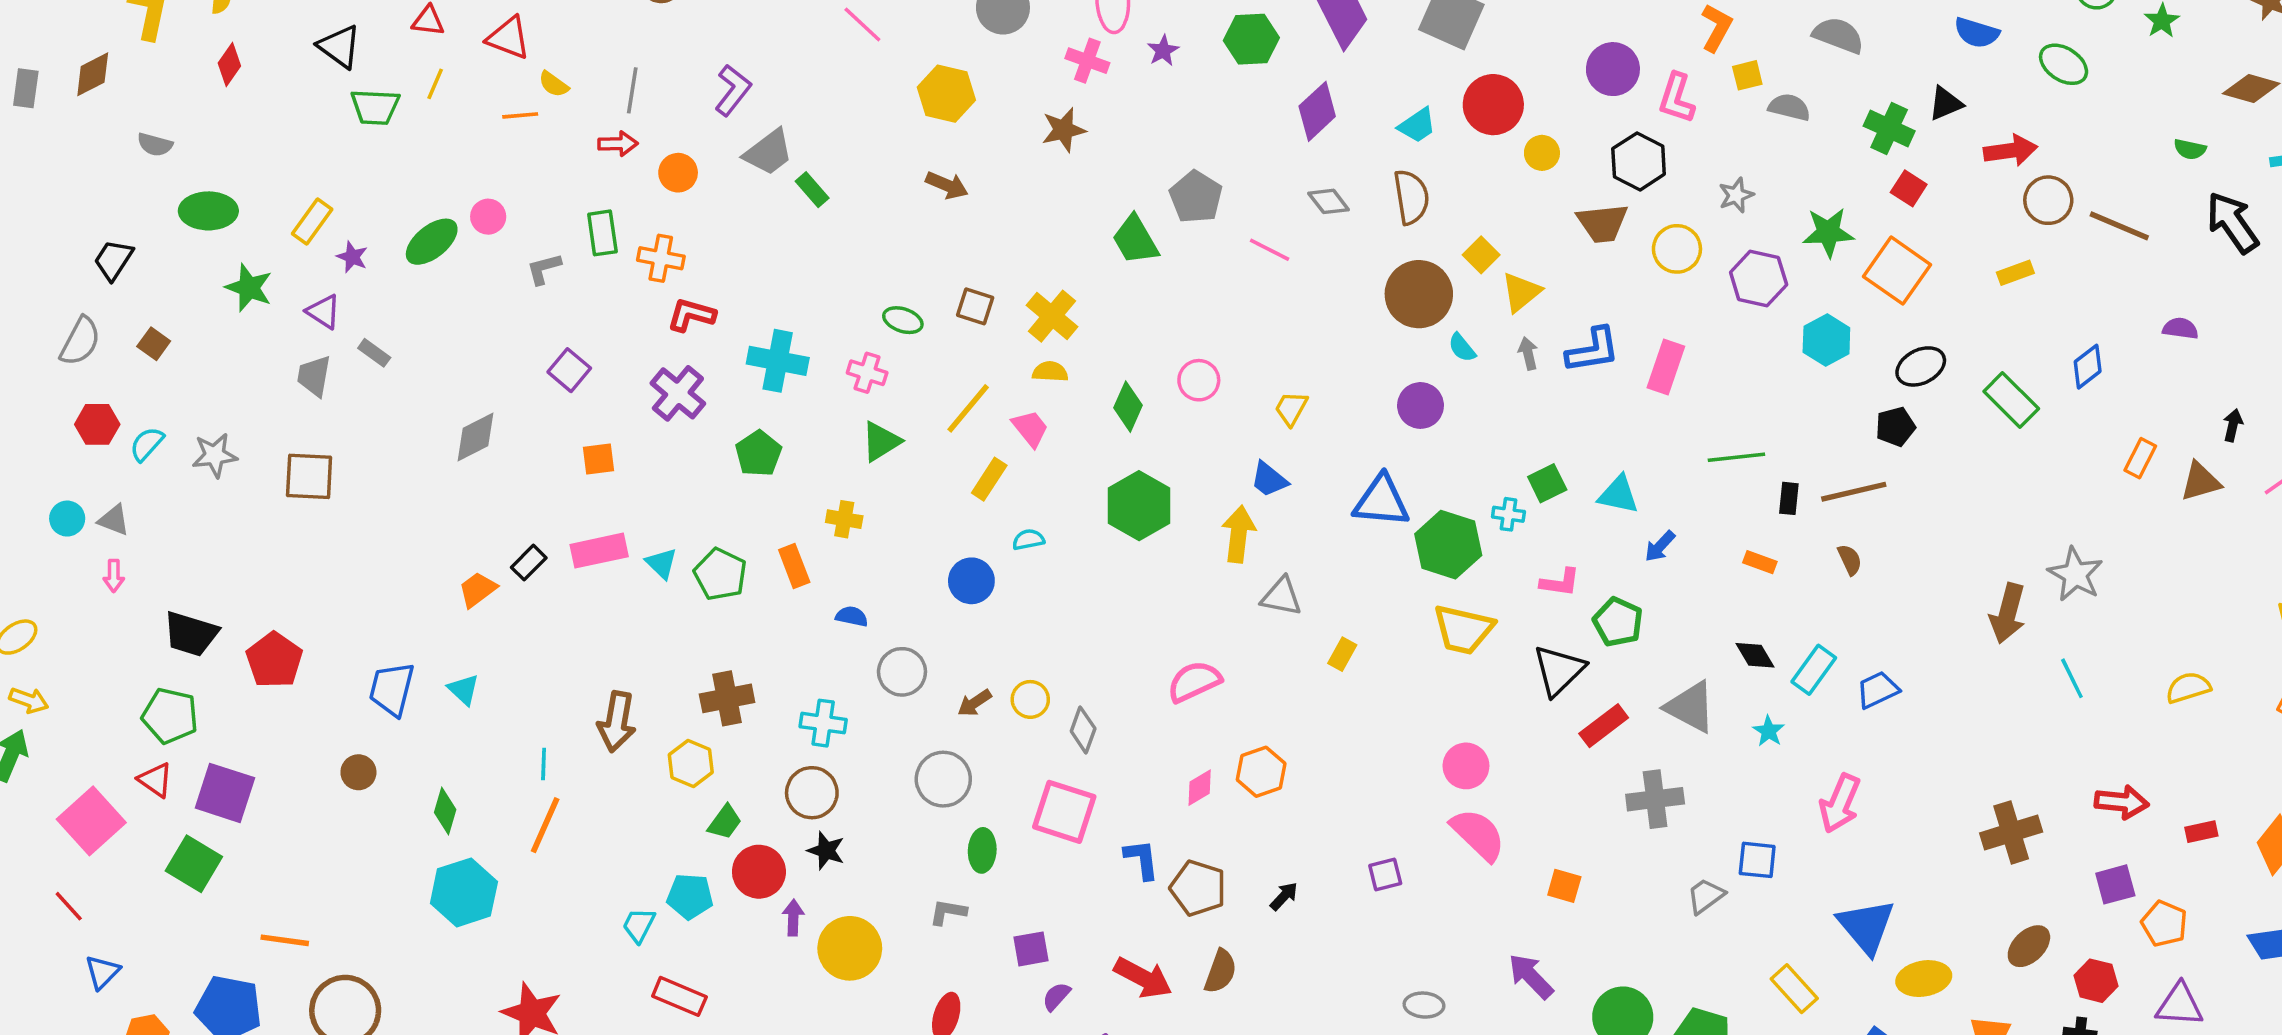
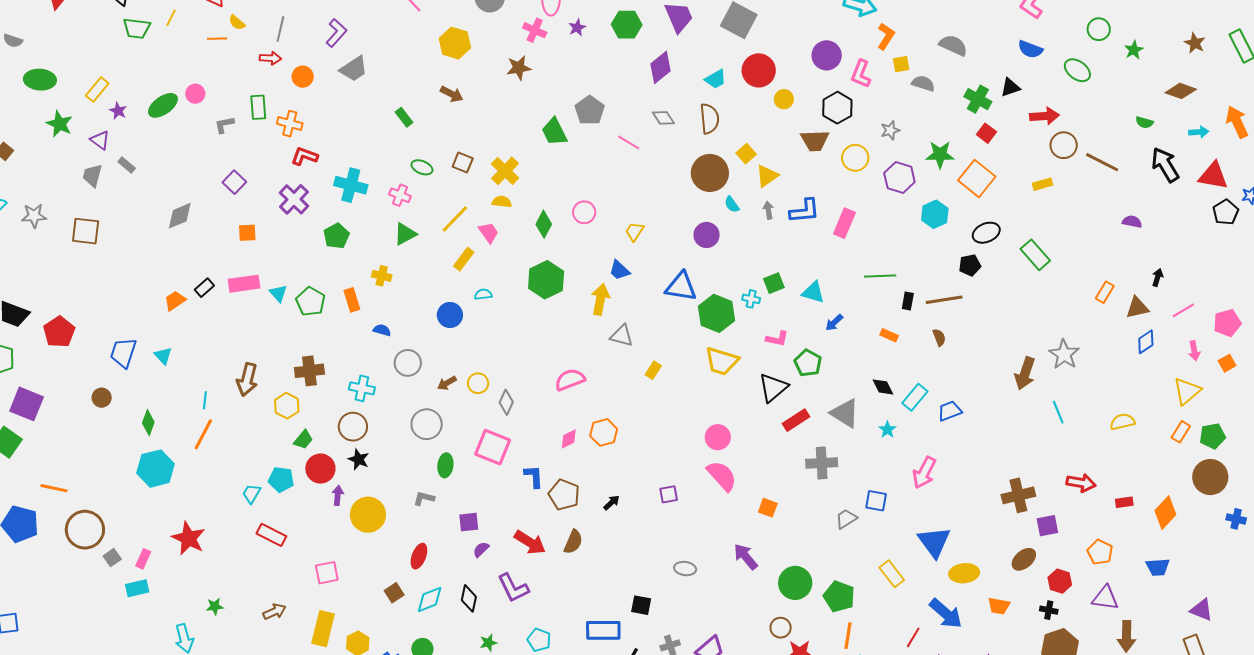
green rectangle: (812, 190) -> (404, 117), moved
blue diamond: (2088, 367) -> (1146, 342), moved
purple square: (2115, 884) -> (1047, 526), moved

